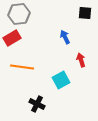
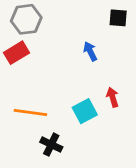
red arrow: (81, 60) -> (113, 97), moved
orange line: (22, 67) -> (30, 113), moved

